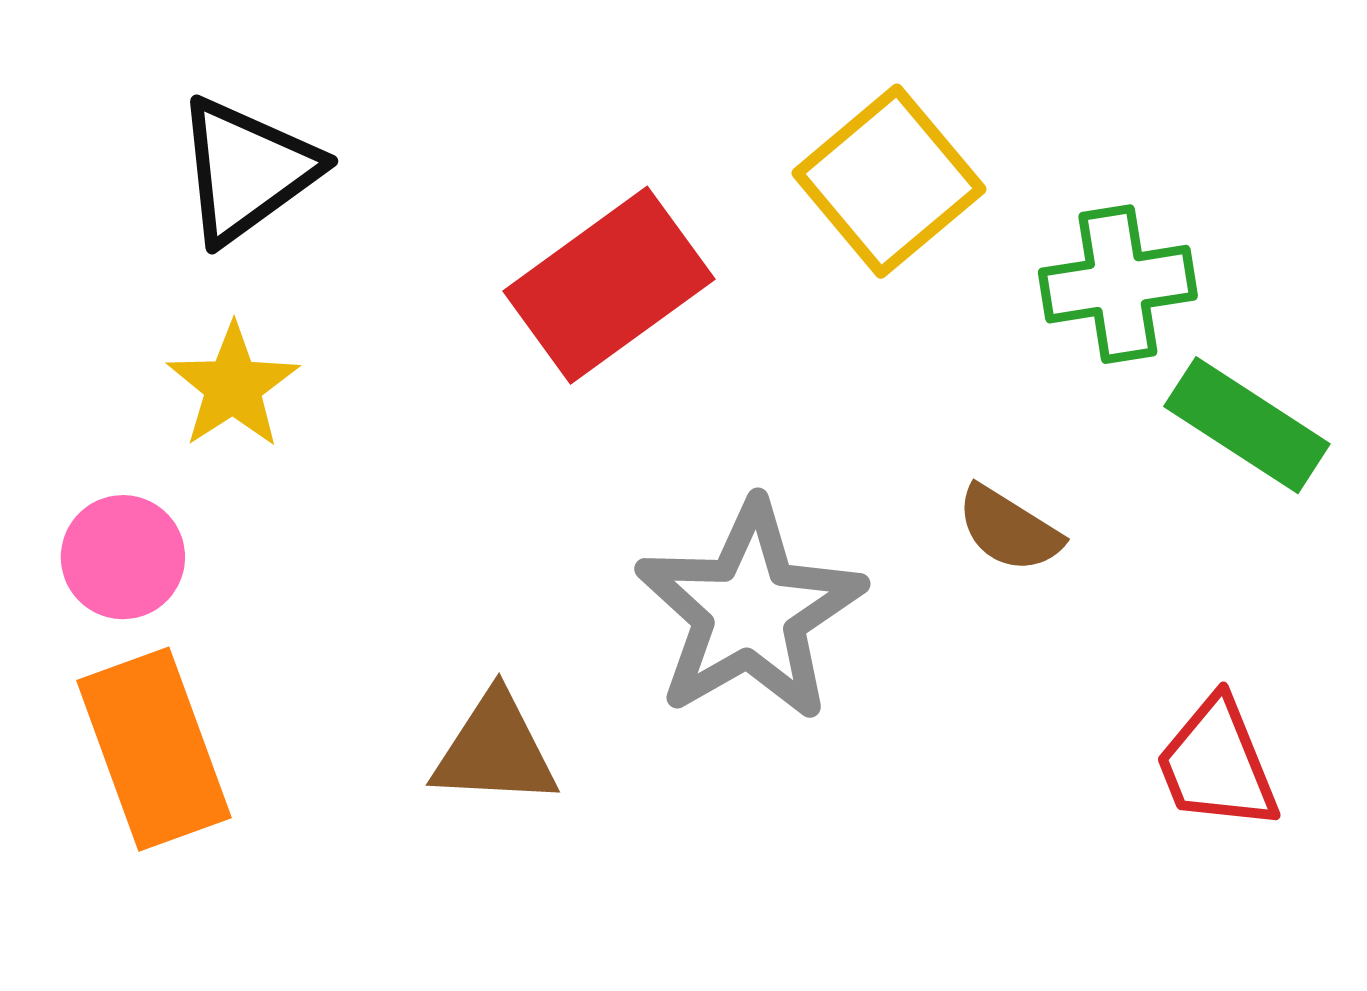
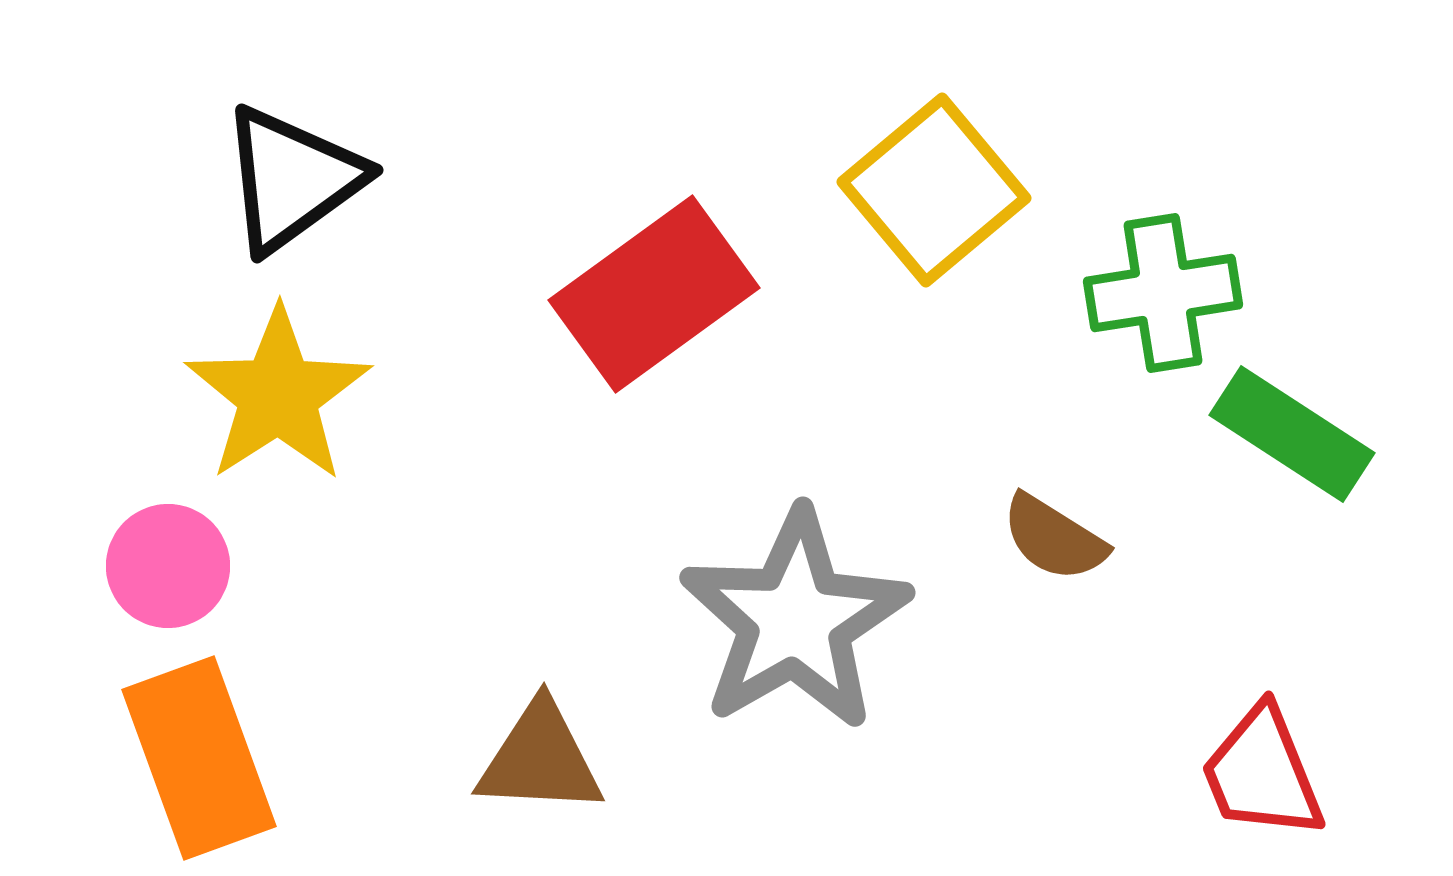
yellow star: (233, 386) -> (278, 395), size x1.4

